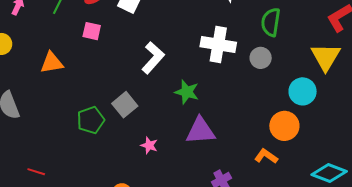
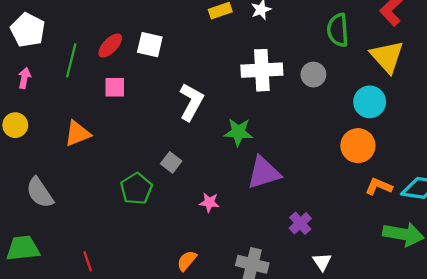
green semicircle: (271, 22) -> (338, 30), moved
gray square: (125, 105) -> (171, 162), size x0.7
orange L-shape: (266, 156) -> (379, 187), moved
red line: (36, 172) -> (88, 261), turned 66

